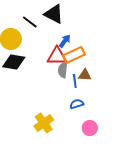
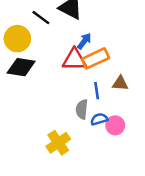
gray semicircle: (63, 70) -> (82, 109), moved
brown triangle: (85, 75) -> (120, 83), moved
pink circle: (90, 128) -> (115, 125), moved

